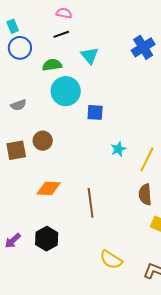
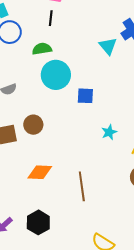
black line: (61, 34) -> (51, 18), turned -63
cyan triangle: (90, 56) -> (108, 46), moved

